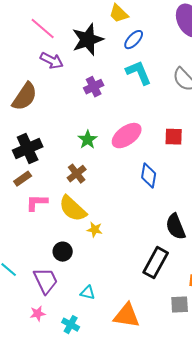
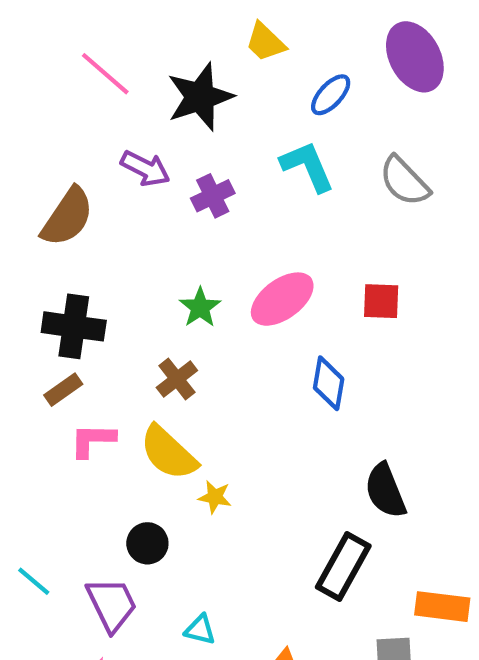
blue ellipse: (134, 40) -> (331, 95), moved
purple arrow: (52, 61) -> (145, 168), moved
black cross: (28, 149) -> (74, 326), turned 32

